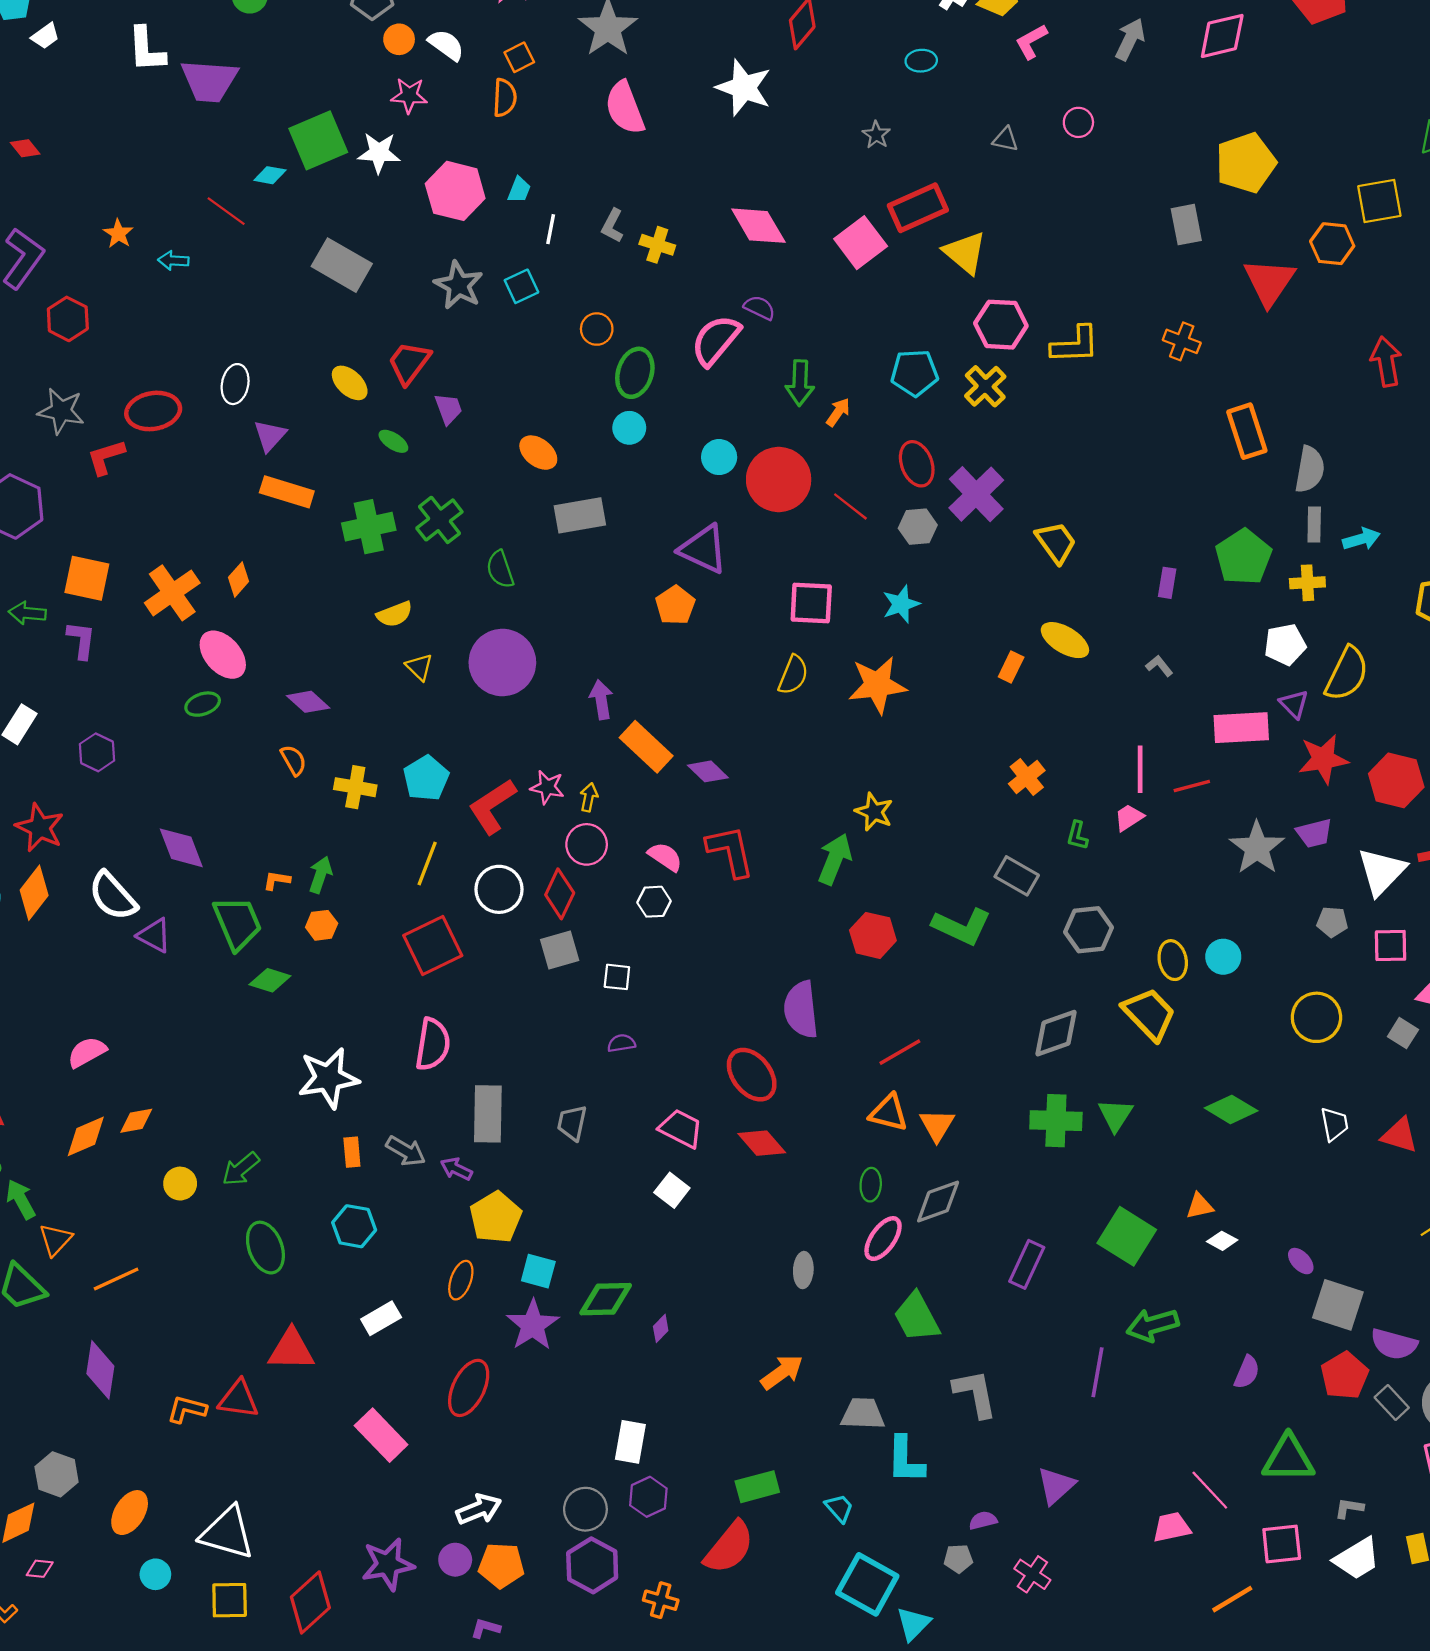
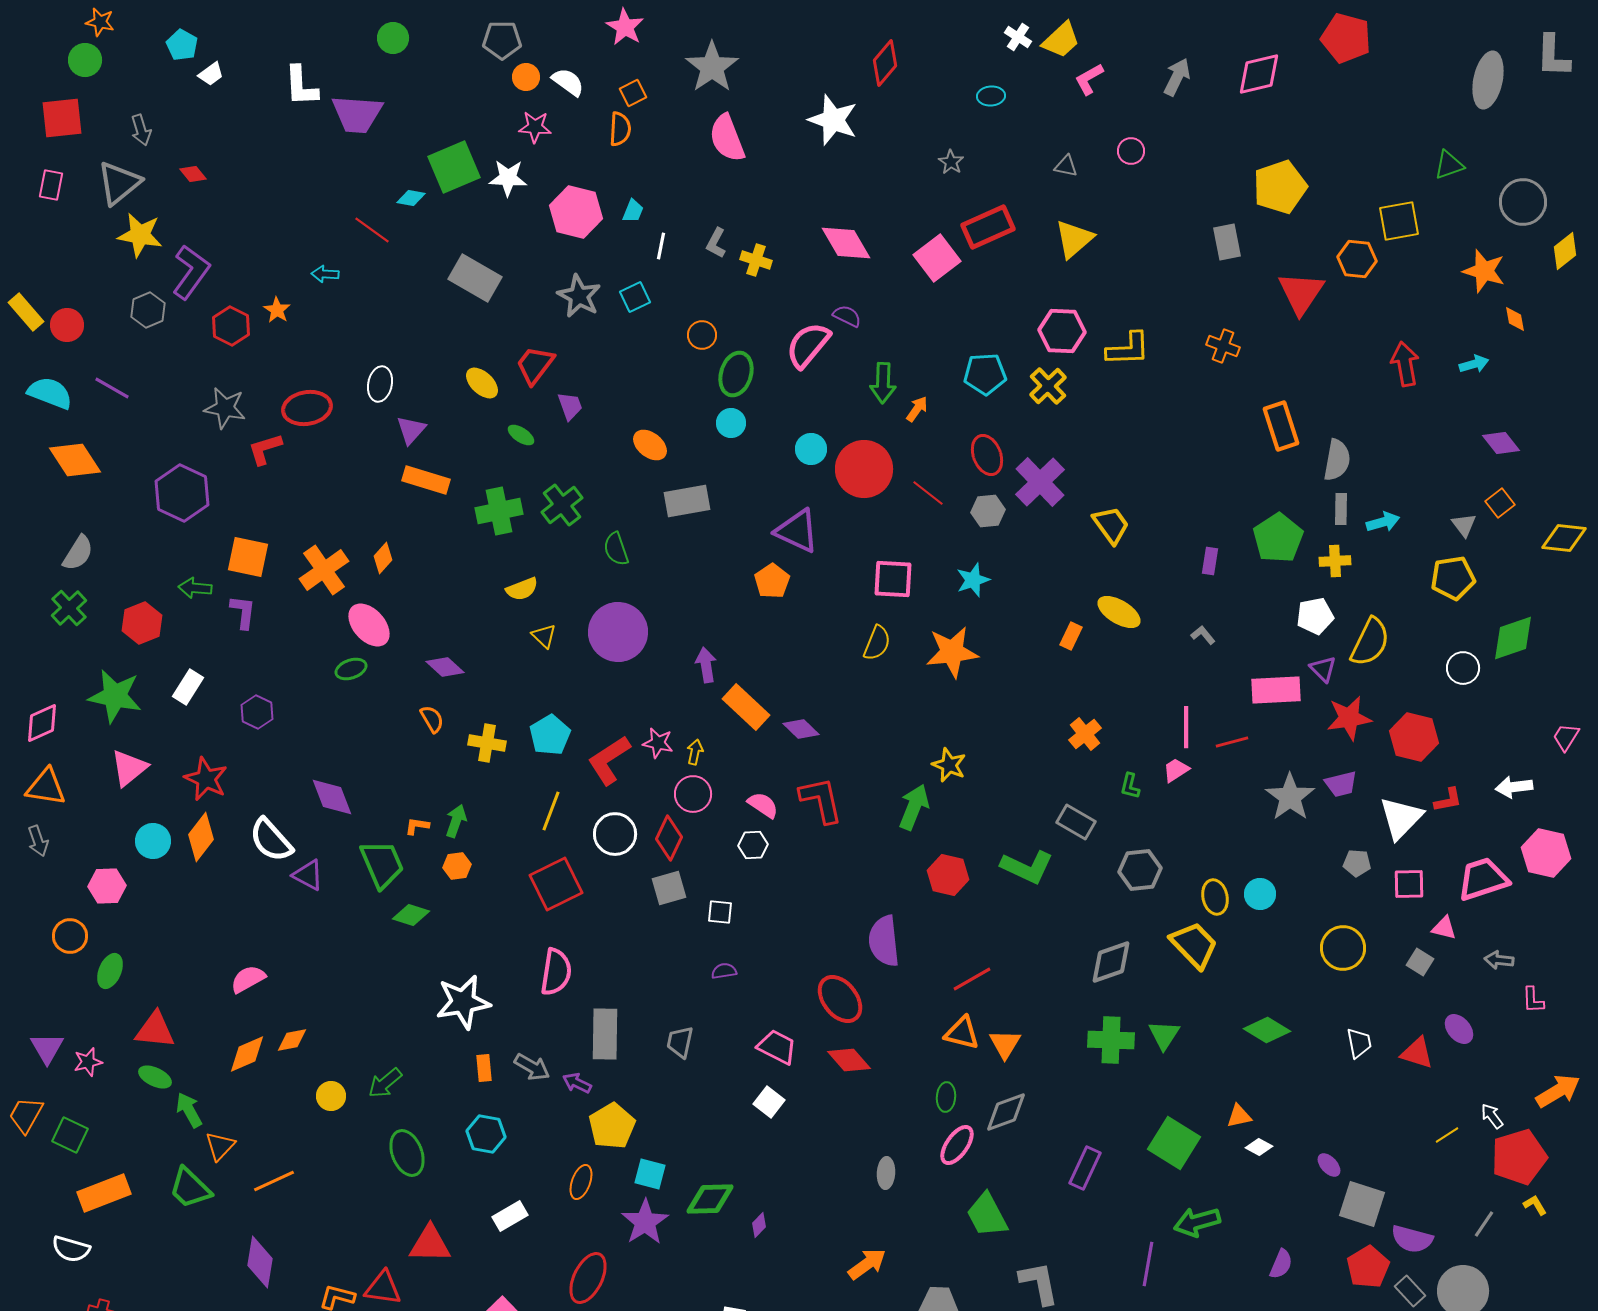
orange star: (118, 234) -> (277, 310), moved
yellow triangle: (965, 253) -> (1074, 239), moved, turned 39

